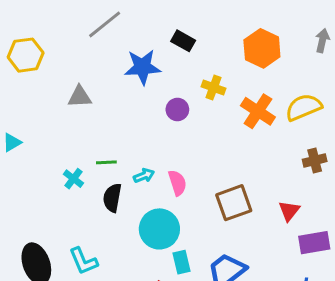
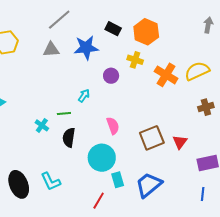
orange hexagon: (262, 48) -> (146, 32), moved
gray triangle: (80, 97) -> (51, 49), moved
cyan arrow: (144, 176) -> (84, 96), moved, turned -32
red triangle: (289, 211) -> (180, 142), moved

